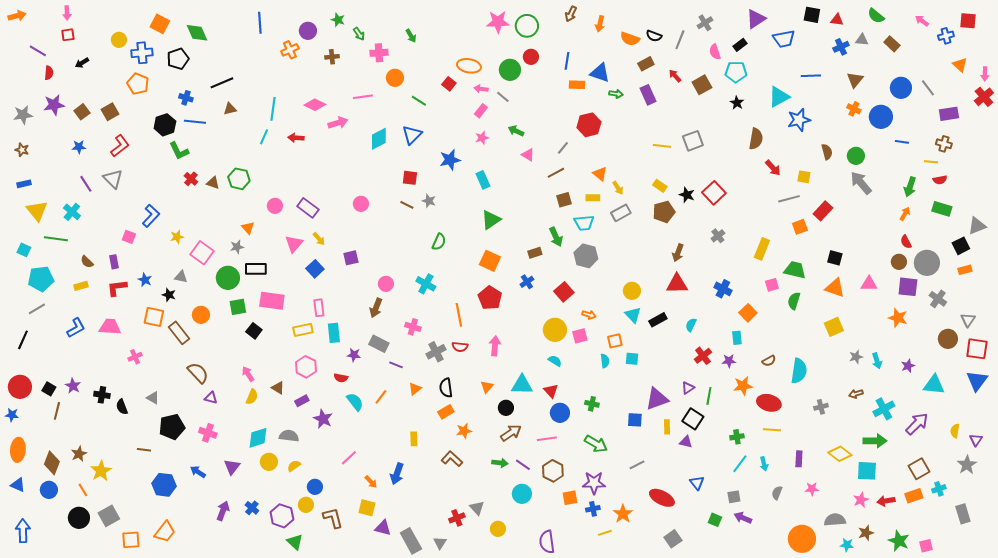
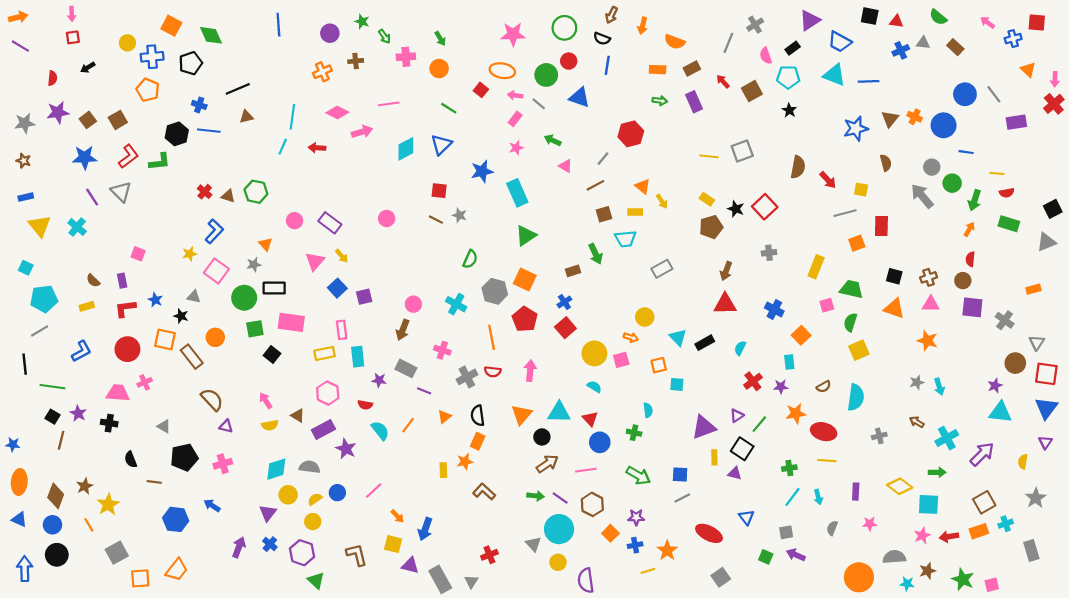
pink star: (498, 22) -> (513, 34), moved
black semicircle: (654, 36) -> (602, 39), moved
blue trapezoid: (784, 39) -> (840, 42), turned 40
orange cross: (290, 50) -> (322, 72), moved
purple line: (38, 51) -> (20, 46), moved
blue triangle: (600, 73) -> (579, 97), moved
orange circle: (395, 78) -> (439, 69), moved
brown triangle: (855, 80) -> (890, 119), moved
orange rectangle: (577, 85) -> (658, 70), moved
cyan triangle: (779, 97) -> (834, 75), moved, turned 50
brown semicircle: (756, 139) -> (798, 167), moved
brown cross: (944, 144) -> (929, 277), moved, turned -35
blue star: (79, 147) -> (85, 157), size x1.6
green L-shape: (179, 151) -> (160, 162), moved, turned -70
green circle: (856, 156) -> (952, 183), moved
cyan rectangle: (483, 180) -> (517, 193), size x1.4
red rectangle: (823, 211) -> (881, 226), turned -42
gray rectangle: (621, 213) -> (662, 269), moved
blue L-shape: (151, 216) -> (214, 231), moved
gray cross: (718, 236) -> (769, 253), turned 32
green line: (56, 239) -> (52, 387), moved
red semicircle: (906, 242) -> (970, 259), turned 32
black square: (961, 246) -> (1053, 209), moved
gray hexagon: (586, 256) -> (495, 291), moved
purple square: (351, 258) -> (364, 297), moved
gray circle: (927, 263) -> (932, 167), moved, size x0.6
yellow circle: (632, 291) -> (645, 317), moved
red square: (564, 292) -> (565, 328), moved
orange star: (898, 318) -> (927, 341), moved
pink trapezoid: (110, 327) -> (118, 393), moved
yellow square: (834, 327) -> (859, 350), moved
black line: (23, 340) -> (25, 364), turned -30
cyan semicircle: (605, 361) -> (648, 410), moved
purple star: (908, 366) -> (995, 386), moved
red circle: (20, 387) -> (127, 349), moved
orange triangle: (487, 387) -> (522, 414), size x1.5
brown arrow: (856, 394) -> (917, 422), turned 48
green line: (709, 396) -> (759, 424), turned 30
yellow semicircle: (252, 397) -> (270, 425), turned 56
purple rectangle: (302, 401) -> (323, 429), size x1.5
black semicircle: (122, 407) -> (131, 459), moved
orange rectangle: (446, 412) -> (478, 441), turned -35
blue square: (635, 420) -> (680, 474), moved
orange star: (464, 431) -> (465, 462), moved
pink cross: (208, 433) -> (223, 464), turned -36
purple triangle: (976, 440) -> (1045, 442), moved
green arrow: (875, 441) -> (937, 472), size x0.7
purple triangle: (232, 467) -> (268, 513), moved
blue arrow: (397, 474) -> (425, 529), moved
purple star: (594, 483) -> (636, 517), size x0.7
blue circle: (315, 487) -> (337, 493), moved
cyan circle: (522, 494) -> (559, 529), size x1.4
orange square: (570, 498) -> (610, 533), turned -35
yellow circle: (306, 505) -> (313, 522), moved
gray triangle: (477, 508) -> (533, 544), moved
black circle: (79, 518) -> (57, 555), moved
yellow circle: (498, 529) -> (558, 562), moved

